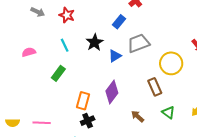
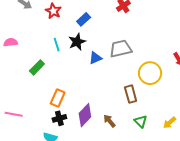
blue rectangle: (119, 22) -> (84, 19), moved
cyan line: (65, 45) -> (57, 45), moved
purple diamond: (112, 92) -> (85, 115), moved

